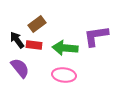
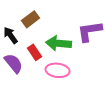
red rectangle: (34, 45) -> (35, 52), moved, turned 49

